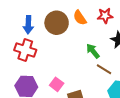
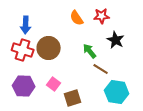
brown circle: (57, 23) -> (49, 48), moved

